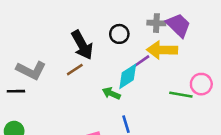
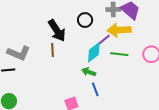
brown line: (75, 70) -> (53, 50), turned -56
green arrow: (111, 93) -> (89, 72), moved
green line: (181, 95) -> (119, 54), moved

